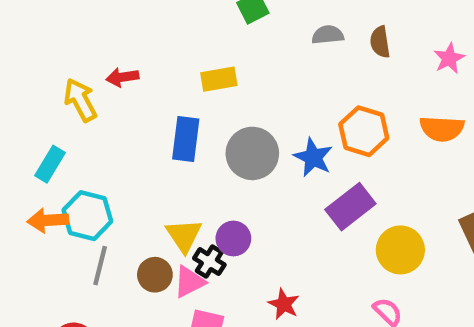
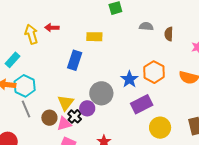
gray circle: (252, 153) -> (101, 93), moved
gray line: (100, 266) -> (26, 109), turned -48

